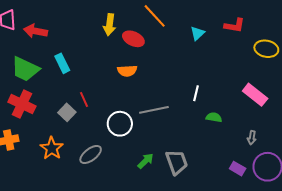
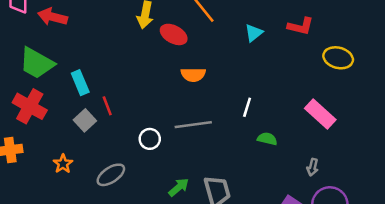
cyan rectangle: (62, 63) -> (80, 83), moved
orange semicircle: (127, 71) -> (193, 75), moved
white circle: (120, 124) -> (150, 139), size x0.7
orange star: (52, 148) -> (63, 164), size x0.7

